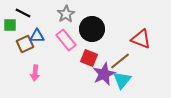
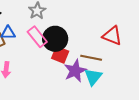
black circle: (92, 29) -> (55, 39), moved
brown line: (120, 61) -> (91, 58), turned 50

